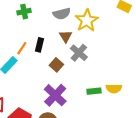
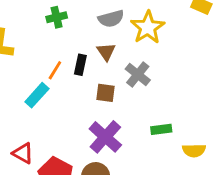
brown triangle: (66, 36) -> (106, 52), moved
brown square: (56, 65) -> (105, 93), turned -32
yellow semicircle: (114, 89) -> (194, 150), moved

